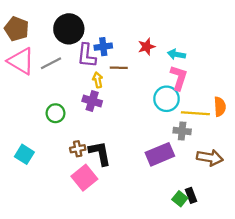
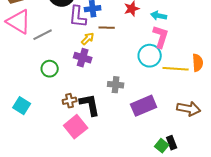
gray line: (51, 63) -> (43, 35), moved
yellow arrow: (98, 80) -> (88, 39), turned 56
gray cross: (182, 131) -> (116, 85), moved

